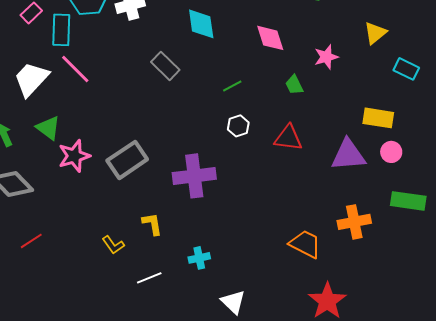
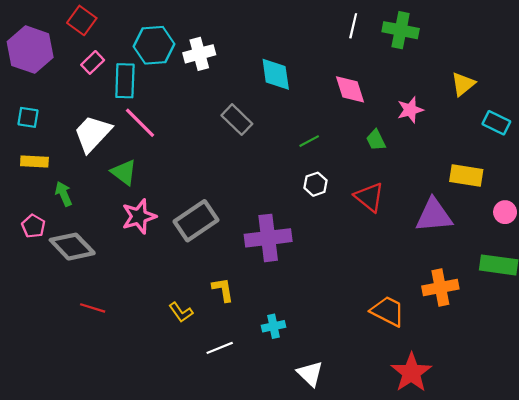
green triangle: (48, 128) -> (124, 172), moved
red triangle: (288, 138) -> (369, 197), turned 32
pink circle: (391, 152) -> (505, 212), moved
red line: (31, 241) -> (93, 308), turned 50

